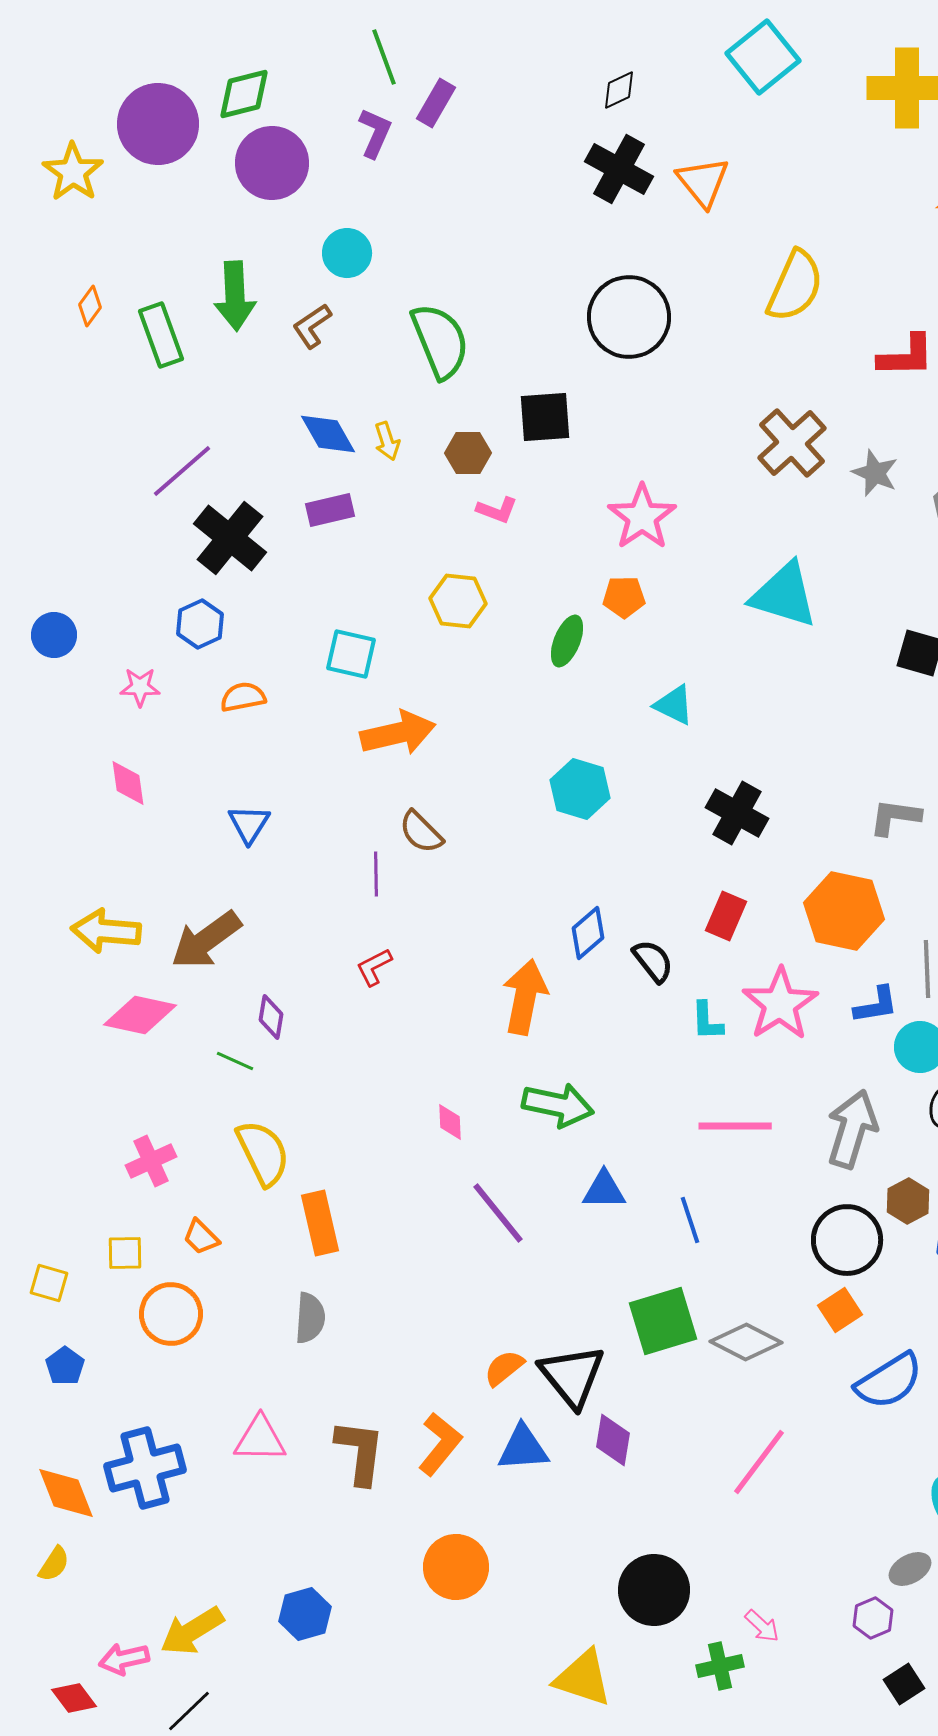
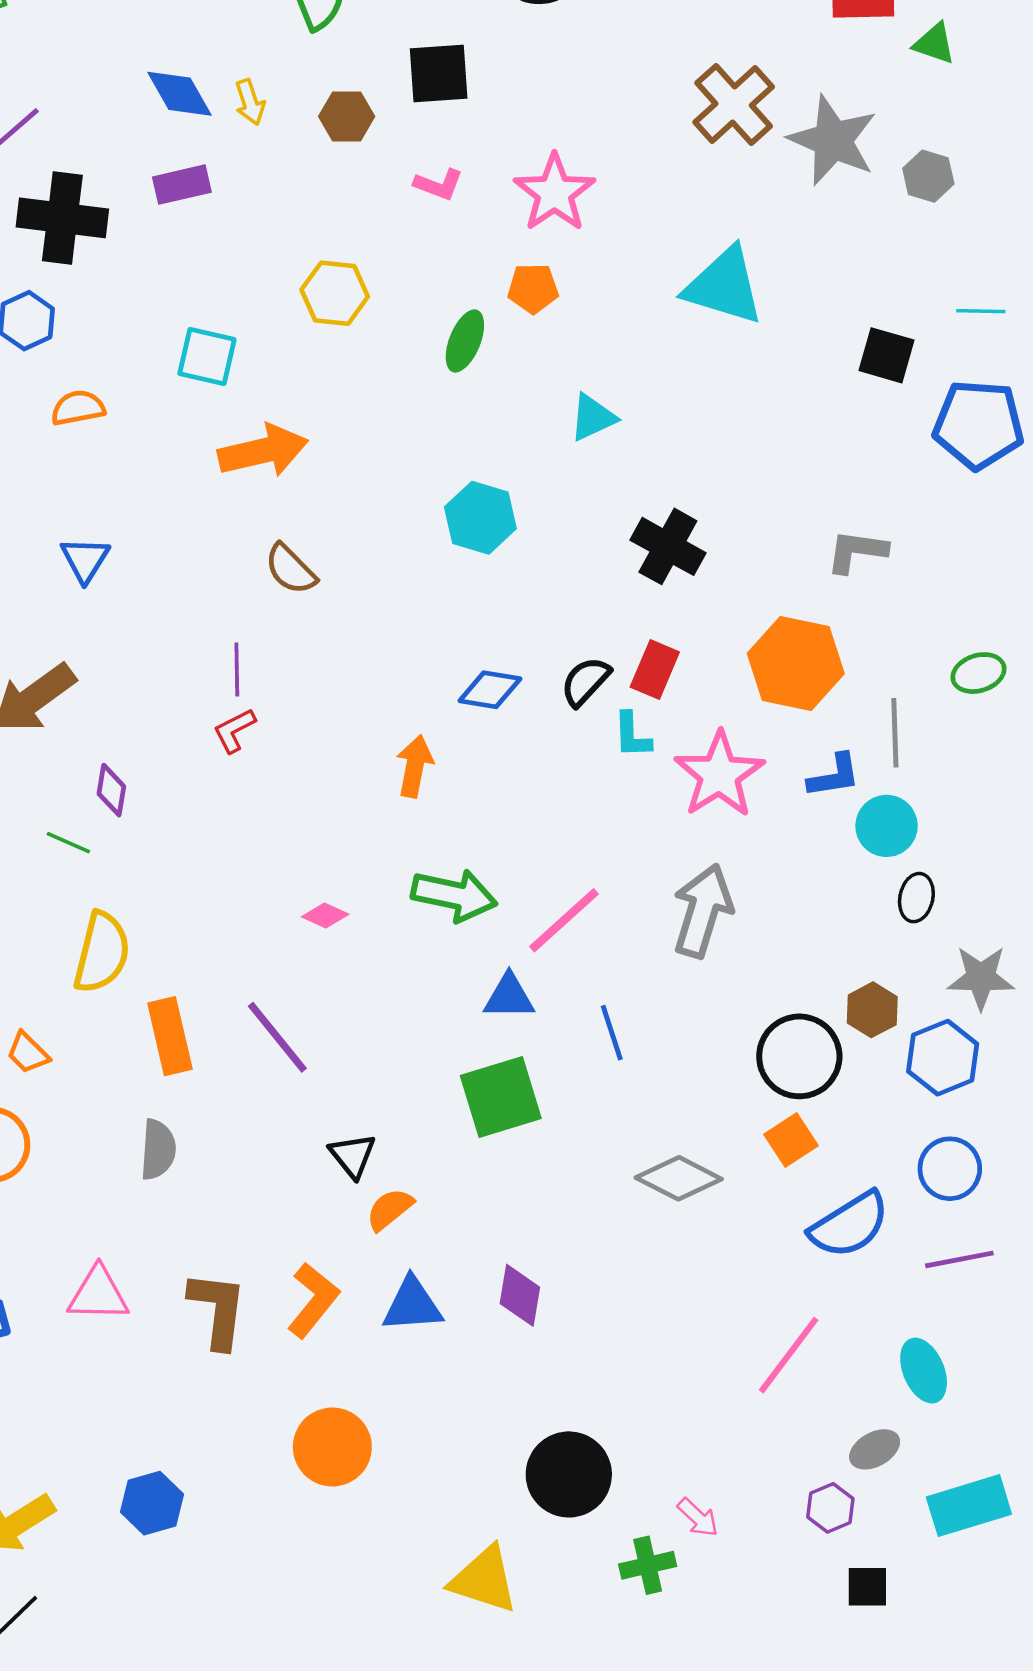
gray star: (875, 473) -> (833, 140), size x1.6
pink L-shape: (497, 510) -> (439, 185), moved
black cross: (230, 538) -> (62, 218), turned -32
cyan triangle: (674, 705) -> (593, 417), turned -51
purple line: (376, 874) -> (237, 669), moved
blue diamond: (588, 933) -> (490, 690), turned 50
black semicircle: (653, 961) -> (586, 681), moved, turned -99
orange arrow: (525, 997) -> (415, 766), size x0.7
cyan L-shape: (707, 1021) -> (632, 735), moved
pink diamond: (450, 1122) -> (325, 915), turned -63
pink line: (735, 1126) -> (564, 920), moved, turned -42
gray arrow: (852, 1129) -> (703, 911), moved
yellow semicircle: (263, 1153) -> (102, 953), turned 40
purple line: (498, 1213) -> (277, 1037), moved
green square: (663, 1321) -> (501, 1097), moved
black triangle: (572, 1376) -> (353, 1156), moved, size x0.6
pink line: (759, 1462) -> (789, 1355), moved
black square: (904, 1684) -> (867, 1587), turned 33

